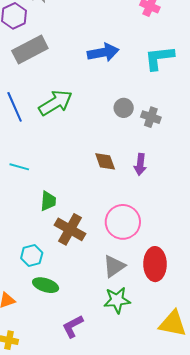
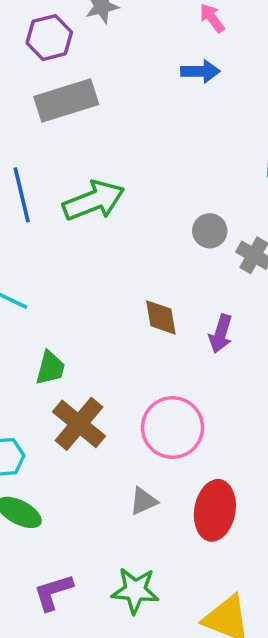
blue arrow: (103, 52) -> (200, 71), moved, size x0.7
gray triangle: (114, 266) -> (143, 501), size x0.7
green star: (117, 300) -> (135, 590), moved

